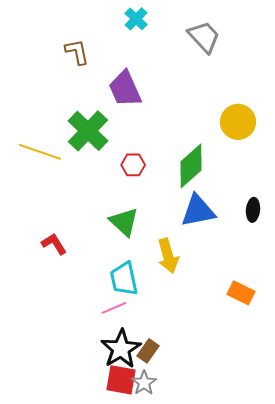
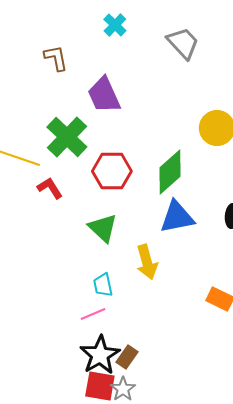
red hexagon: (133, 165) -> (112, 171), size x1.6
red L-shape: (54, 244) -> (50, 188), moved
cyan trapezoid: (124, 279) -> (103, 285), size x0.7

